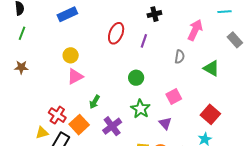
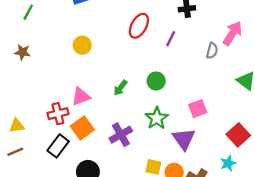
gray semicircle: (180, 57) -> (212, 51), moved
pink triangle: (75, 76) -> (81, 97), moved
green arrow: (95, 102) -> (120, 88), moved
red cross: (57, 115) -> (58, 114), turned 36
purple triangle: (165, 123) -> (184, 139), size x1.5
yellow triangle: (42, 133) -> (17, 126), moved

